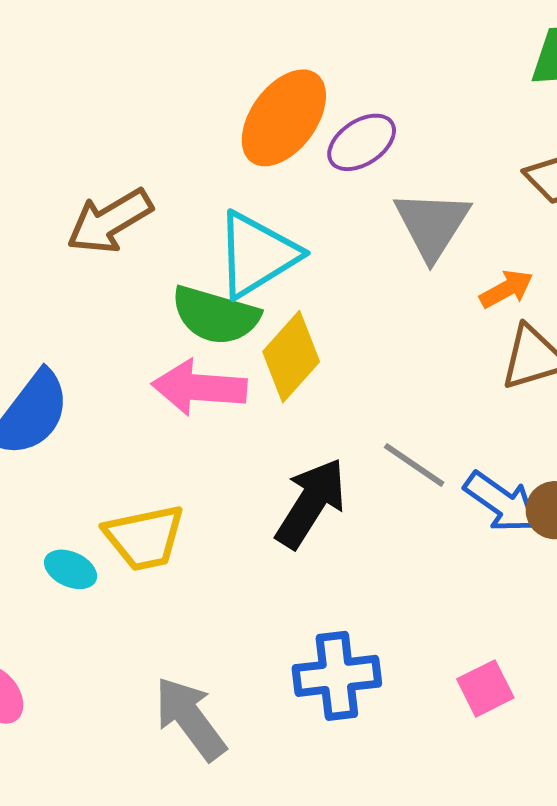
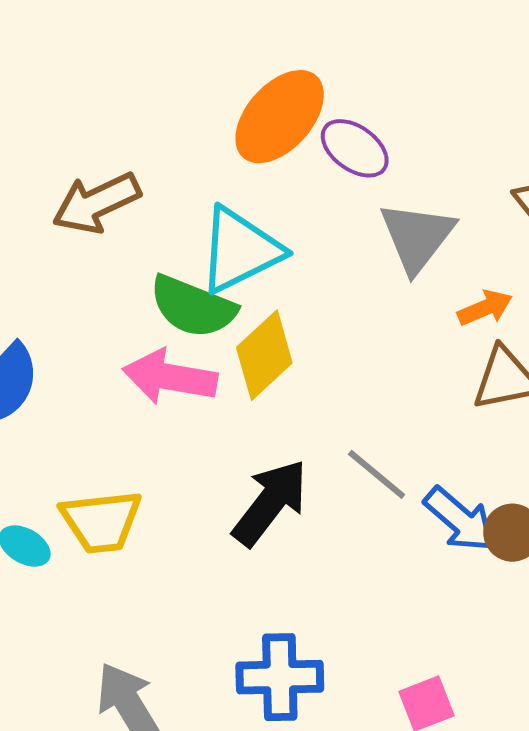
purple ellipse: (362, 142) -> (355, 148), turned 64

